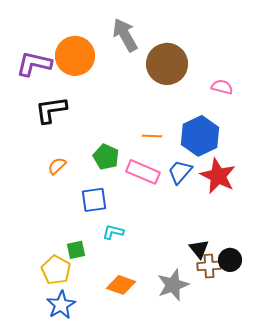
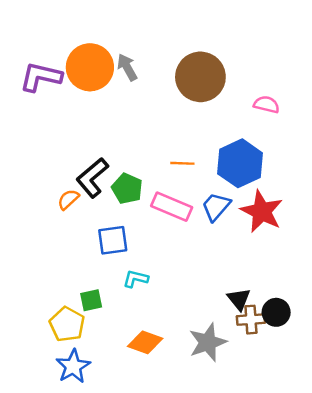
gray arrow: (125, 35) -> (127, 67), moved, size x0.7
black L-shape: (51, 110) -> (92, 178), moved, turned -32

